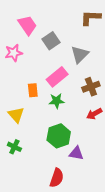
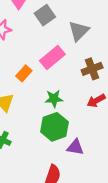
orange rectangle: (33, 90) -> (24, 73), turned 48
green star: (57, 101) -> (54, 99), moved

